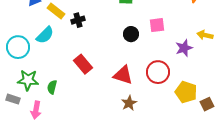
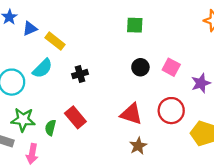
black cross: (78, 20) -> (80, 74), moved
pink square: (157, 25) -> (171, 67), moved, turned 35
red rectangle: (83, 64) -> (75, 117), moved

